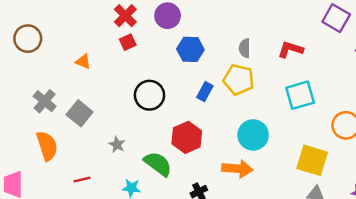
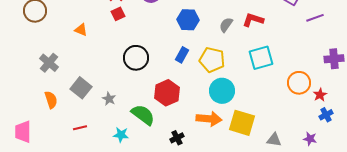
gray semicircle: (245, 48) -> (226, 25), moved, turned 35
blue hexagon: (190, 49) -> (188, 20), moved
yellow pentagon: (239, 80) -> (212, 60), moved
gray square: (80, 113) -> (81, 88), moved
orange semicircle: (47, 146) -> (51, 100), size x0.7
yellow square: (312, 160) -> (242, 123), moved

